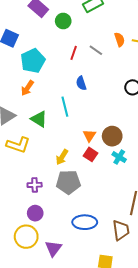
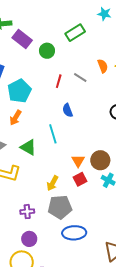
red square: (90, 154) -> (80, 179), turned 32
blue ellipse: (85, 222) -> (74, 233), moved

